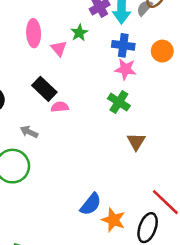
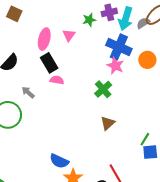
pink ellipse: (34, 33) -> (44, 39), moved
green star: (79, 33) -> (89, 20), moved
blue cross: (123, 45) -> (119, 47), size x1.4
blue semicircle: (91, 204) -> (59, 161), turned 60

